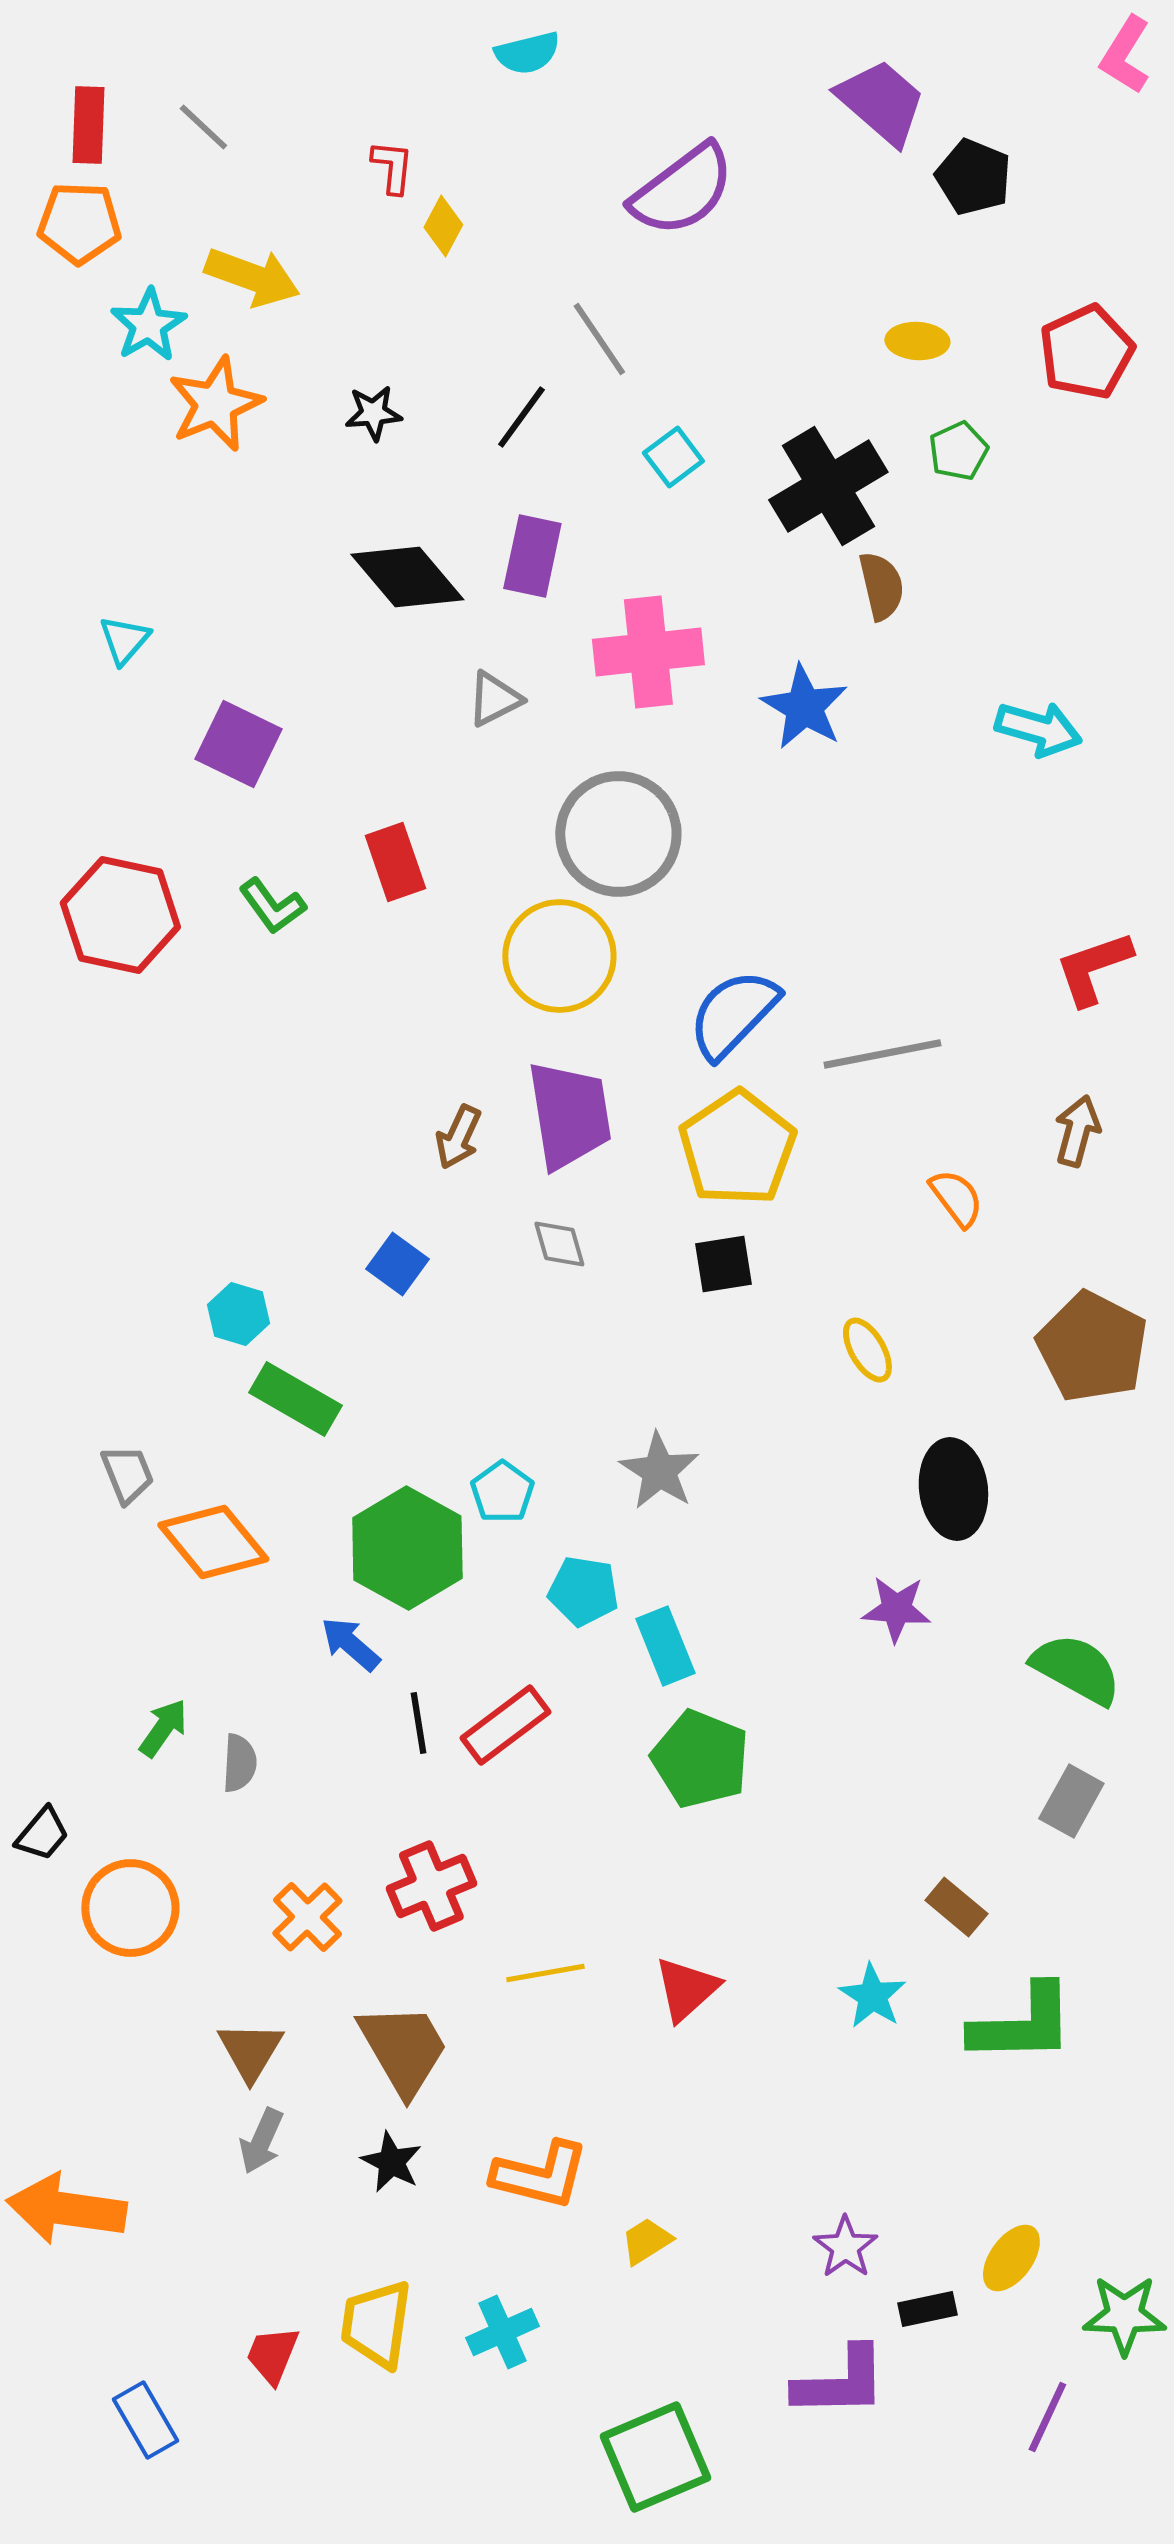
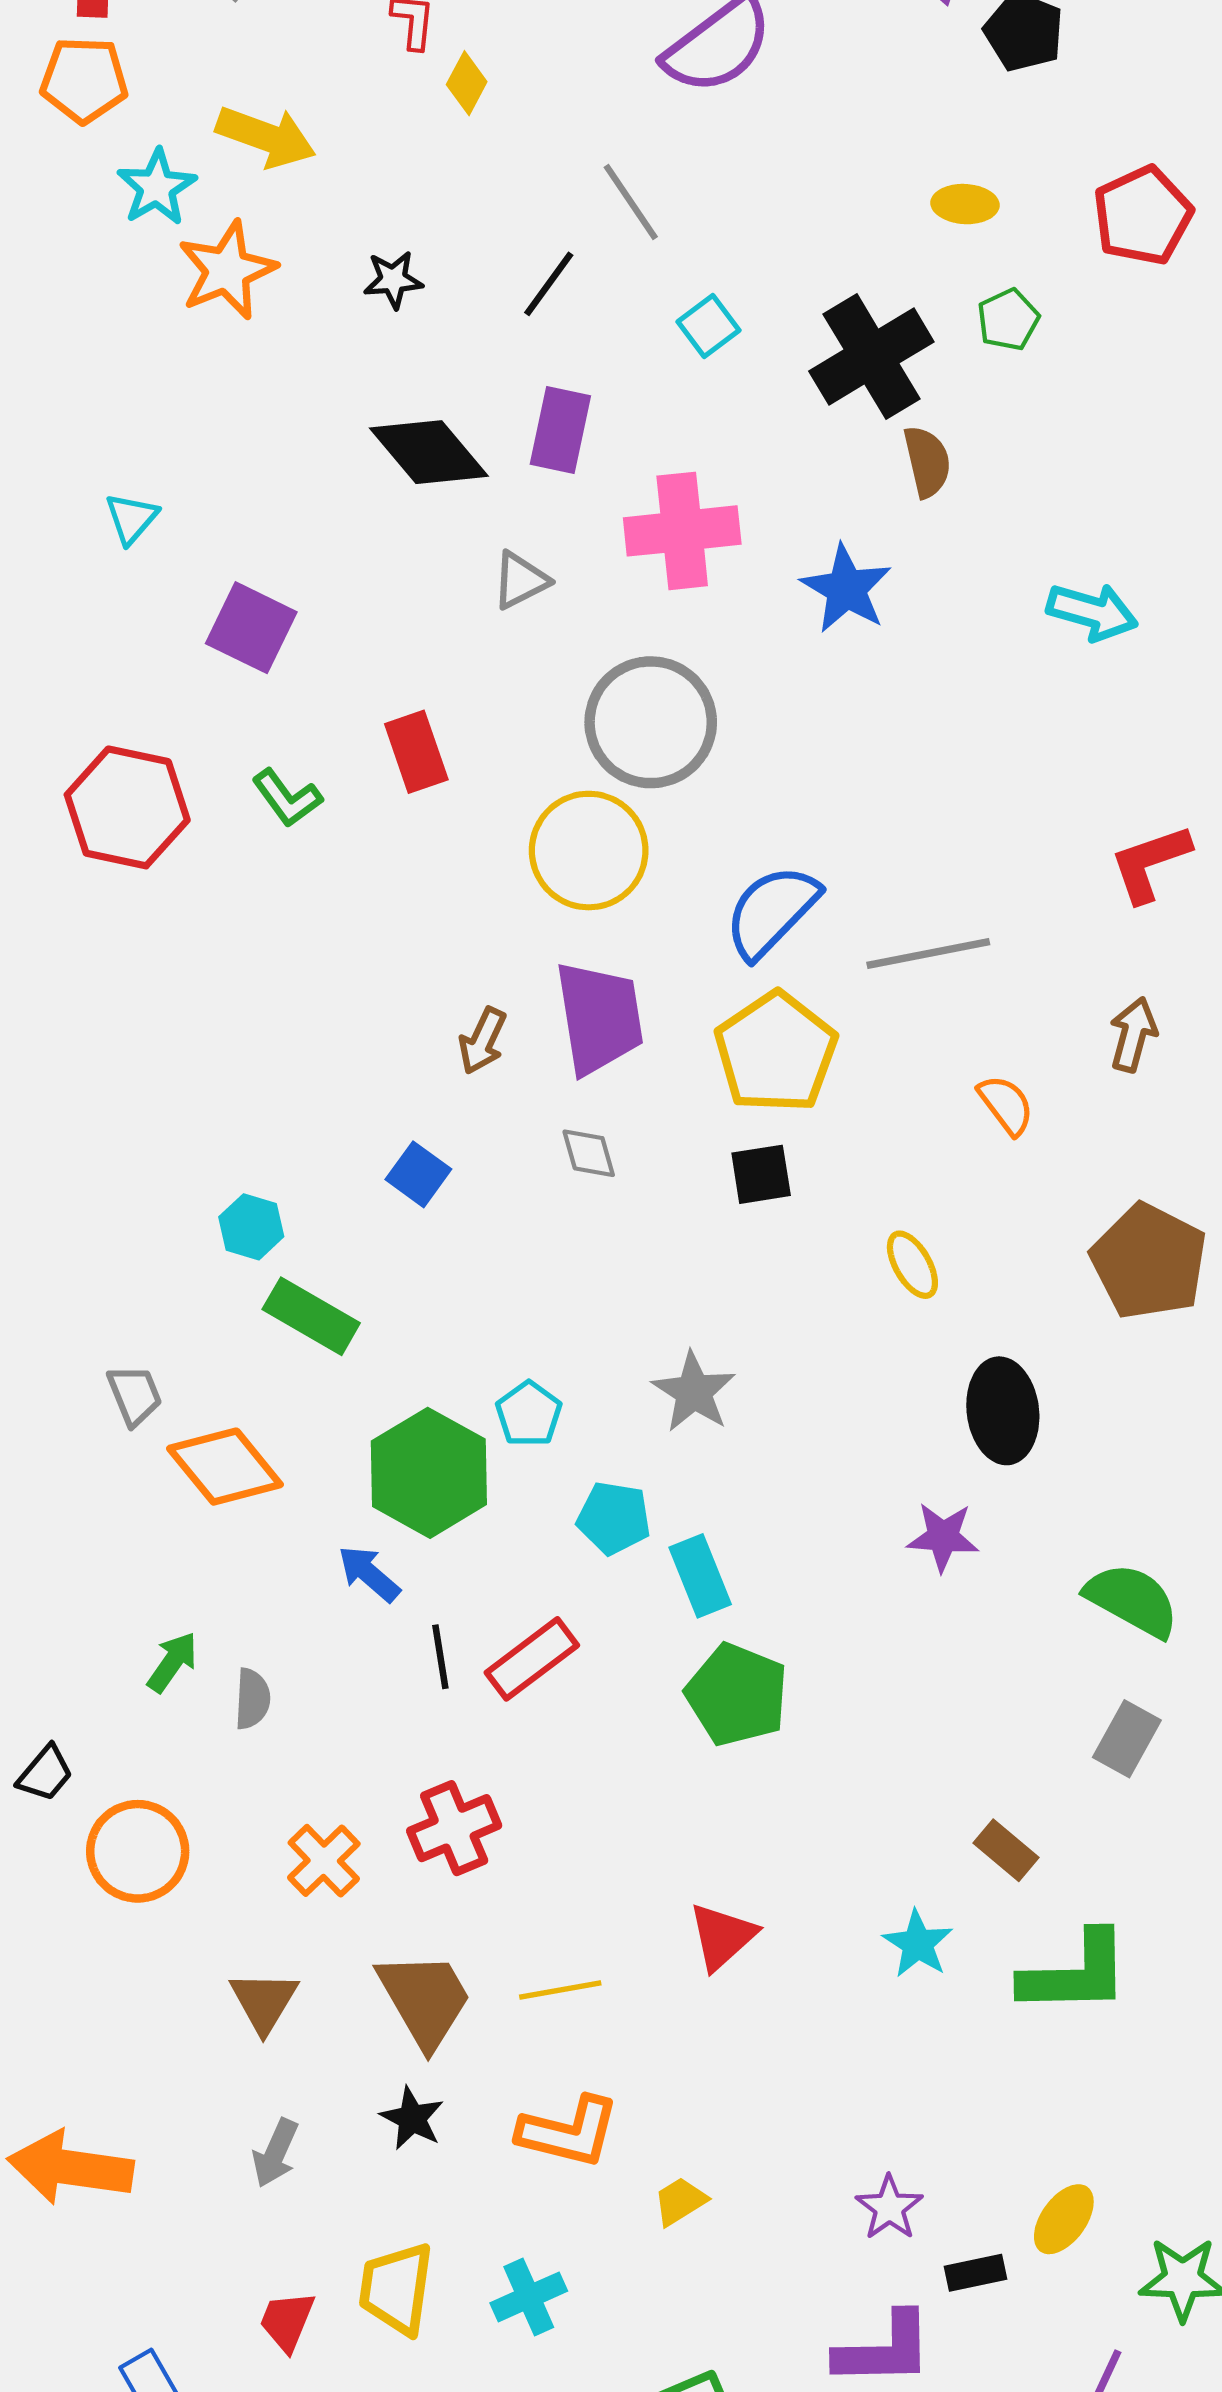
yellow line: (545, 1973) -> (560, 1990), moved
gray arrow: (261, 2141) -> (275, 2153), moved

